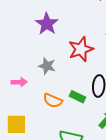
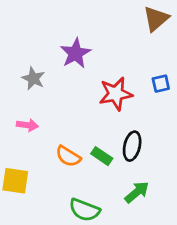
gray star: (47, 66) -> (33, 78), moved

